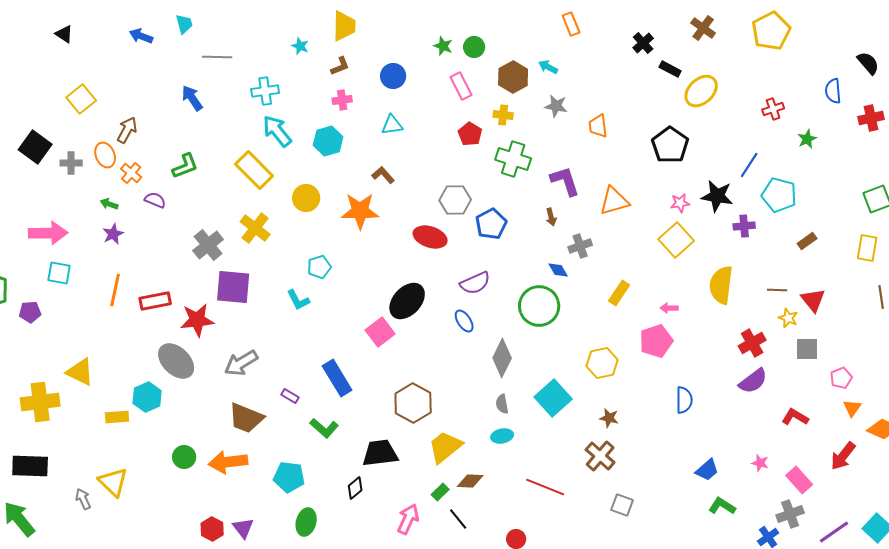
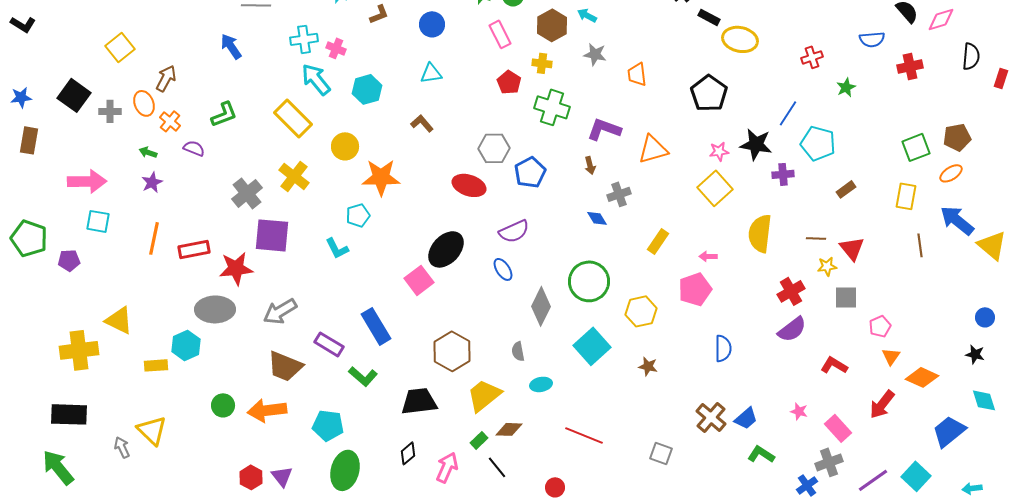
yellow ellipse: (701, 91) -> (740, 39), turned 56
blue semicircle: (833, 91) -> (872, 39), turned -90
pink cross: (342, 100) -> (336, 48), moved, turned 30
purple L-shape: (565, 181) -> (604, 129), turned -52
orange star: (360, 211) -> (381, 177), moved
green circle: (539, 306) -> (589, 281), moved
yellow star: (788, 318) -> (827, 266), turned -30
gray ellipse: (176, 361) -> (215, 309), turned -45
purple rectangle: (290, 396) -> (329, 344), size x1.6
gray semicircle: (502, 404) -> (518, 351), moved
brown cross: (600, 456) -> (711, 417), moved
black diamond: (355, 488) -> (408, 453), moved
green ellipse: (306, 522) -> (345, 470), size x1.4

